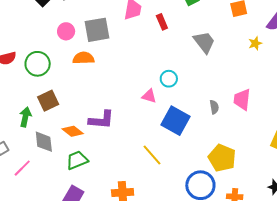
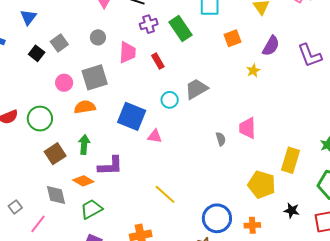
gray trapezoid: (204, 42) -> (196, 89), moved, turned -75
cyan circle: (169, 79) -> (170, 100), moved
green arrow: (25, 117) -> (84, 144), moved
blue square: (175, 121) -> (132, 116), moved
yellow pentagon: (222, 158) -> (262, 185), moved

